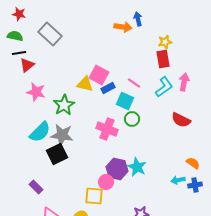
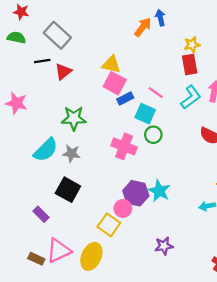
orange arrow: (123, 27) -> (143, 27), turned -60
black line: (19, 53) -> (42, 61), moved
red triangle: (27, 65) -> (63, 72), moved
yellow triangle: (85, 84) -> (111, 64), moved
pink star: (36, 92) -> (16, 103), moved
green star: (64, 105) -> (74, 118), turned 30
gray star: (62, 135) -> (71, 153), size x0.7
black square: (57, 154) -> (68, 190), moved, turned -35
yellow square: (94, 196) -> (109, 225), turned 30

